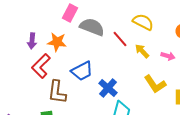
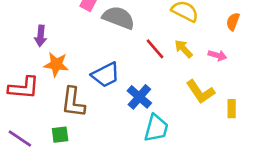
red line: (120, 39) -> (155, 49), moved
orange star: (57, 42) -> (56, 64), moved
red L-shape: (41, 66) -> (24, 88), moved, turned -130

